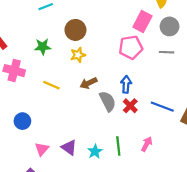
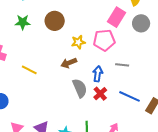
green star: (43, 47) -> (23, 22), moved
gray line: (167, 52) -> (122, 65), moved
yellow star: (78, 55) -> (78, 42), moved
brown arrow: (89, 83) -> (69, 63), moved

